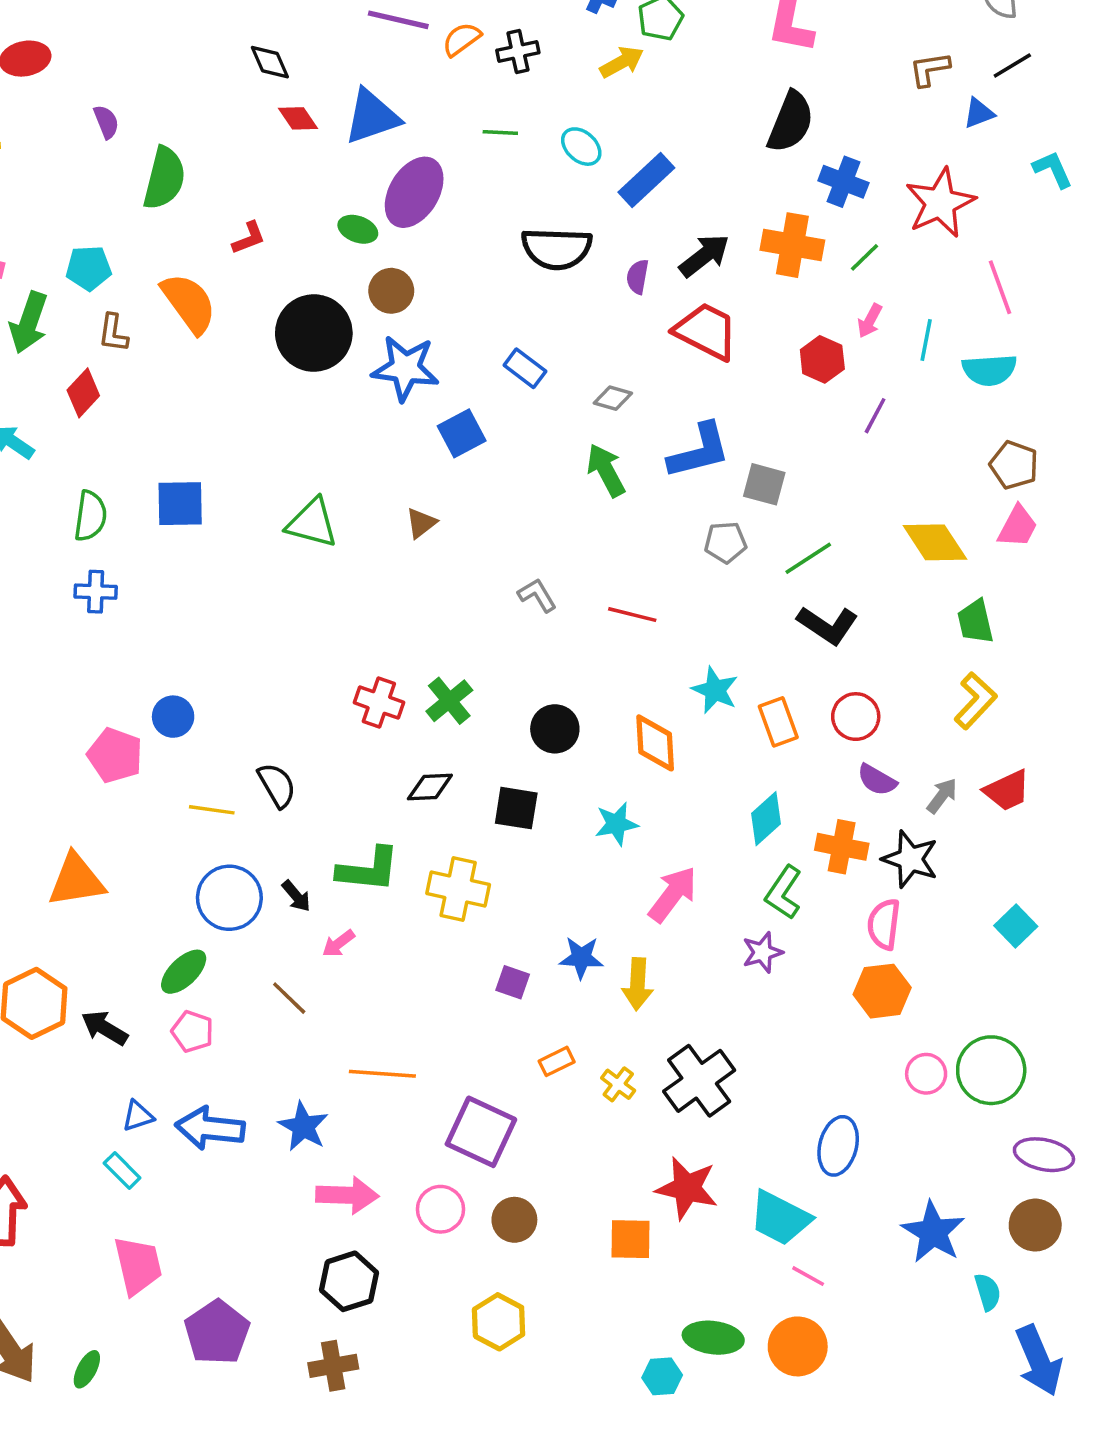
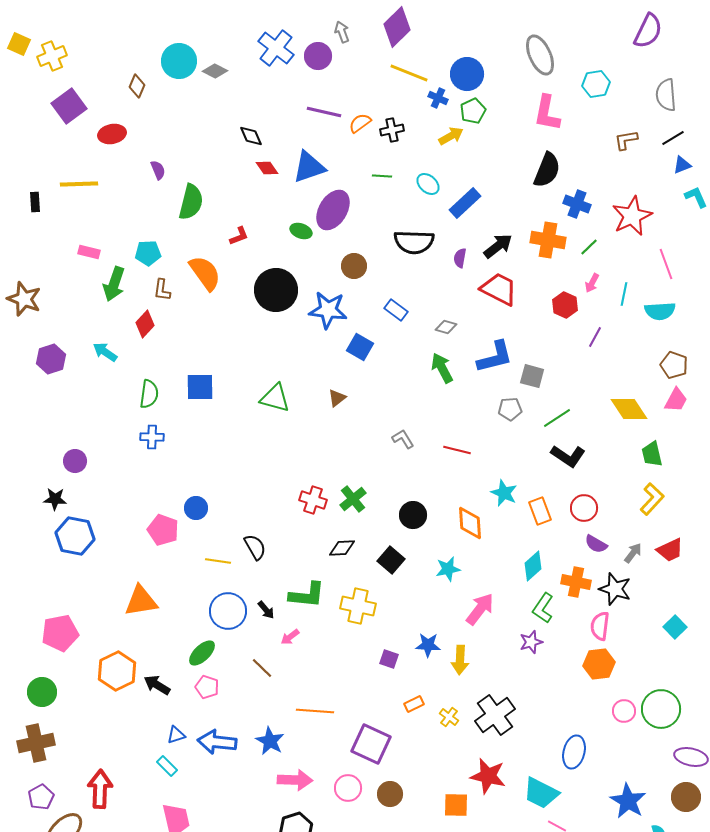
blue triangle: (979, 113) -> (682, 165), moved
brown circle: (391, 291) -> (354, 266), moved
blue square: (462, 433) -> (360, 347), turned -32
black square: (516, 808) -> (391, 560), turned 32

